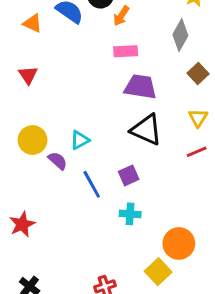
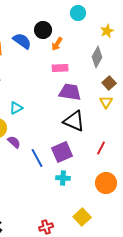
yellow triangle: (198, 118) -> (106, 102), moved
cyan triangle: (80, 140) -> (16, 108), moved
red line: (197, 152) -> (101, 148), moved, turned -40
purple square: (129, 175) -> (62, 152), size x1.5
orange circle: (179, 243) -> (106, 183), moved

